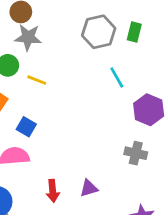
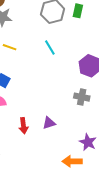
cyan line: (117, 78) -> (50, 47), moved

